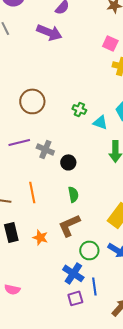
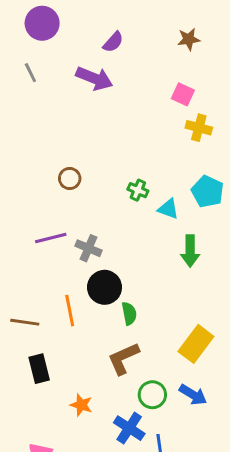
brown circle: (32, 101) -> (70, 179), size x0.6
black circle: (68, 162) -> (104, 287), moved, size x1.5
orange star: (40, 237) -> (81, 405), moved

